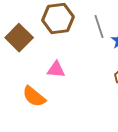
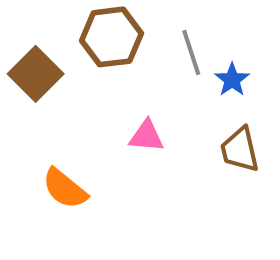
pink triangle: (56, 70) -> (146, 136), moved

